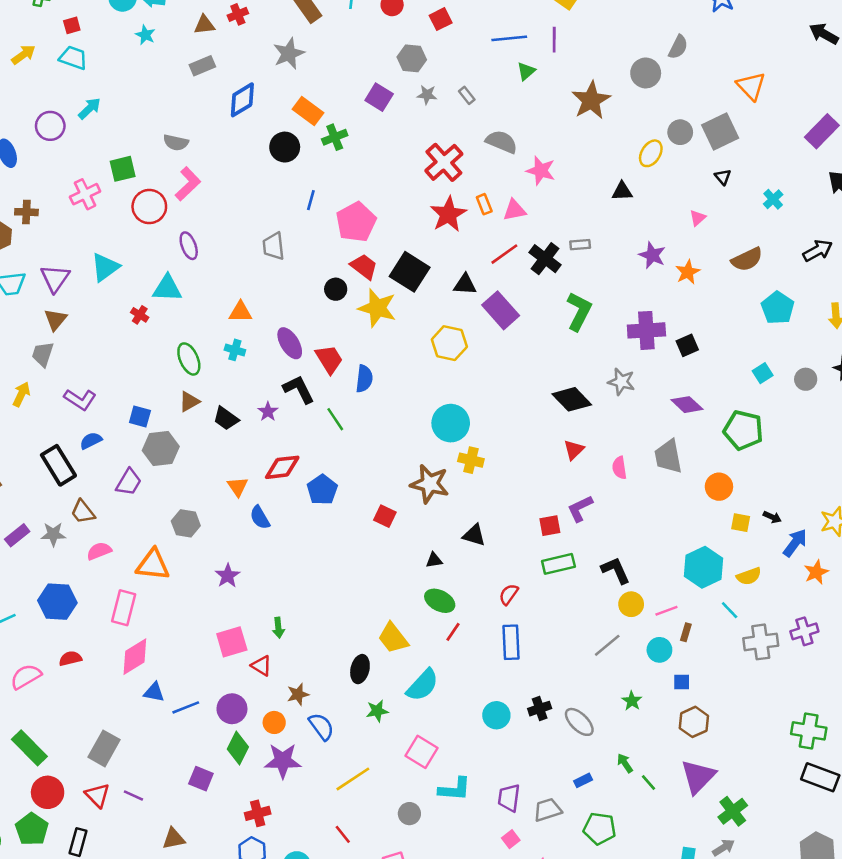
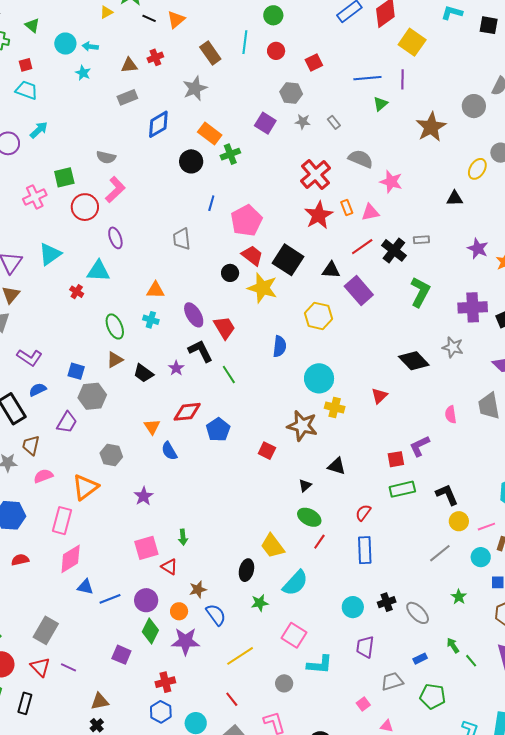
blue semicircle: (364, 379) -> (280, 346), moved
red triangle: (574, 450) -> (379, 396), moved
brown trapezoid: (83, 512) -> (31, 445), turned 50
black triangle: (434, 560) -> (305, 485), turned -32
orange triangle: (153, 565) -> (85, 487), turned -44
purple trapezoid: (509, 798) -> (365, 647), moved

